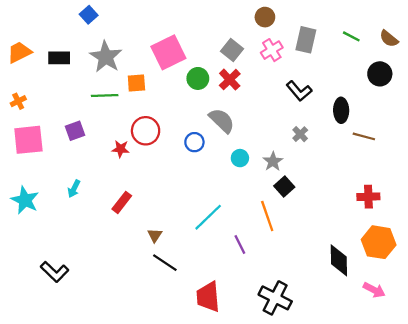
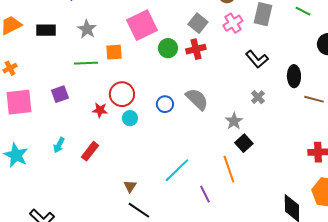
gray star: (106, 57) -> (87, 29), size x0.7
red cross: (230, 80) -> (196, 49), turned 30
gray semicircle: (222, 121) -> (197, 99), moved
cyan circle: (240, 158) -> (130, 118), moved
red rectangle: (122, 202) -> (90, 151), moved

